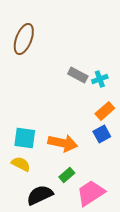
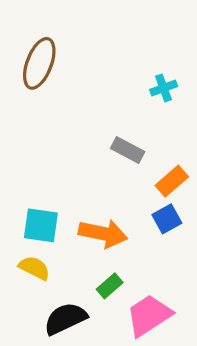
gray rectangle: (78, 75) -> (128, 150), moved
cyan cross: (100, 79) -> (164, 88), moved

